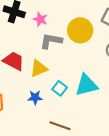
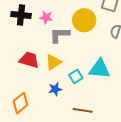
cyan triangle: (86, 85) -> (100, 69), turned 30
cyan square: (60, 88) -> (76, 77), turned 32

